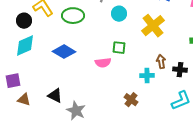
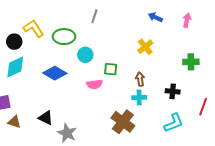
cyan circle: (119, 14) -> (85, 55), moved
yellow cross: (153, 26) -> (145, 47), size x0.7
brown arrow: (161, 62) -> (140, 79), moved
brown cross: (131, 100) -> (123, 122), size x1.6

